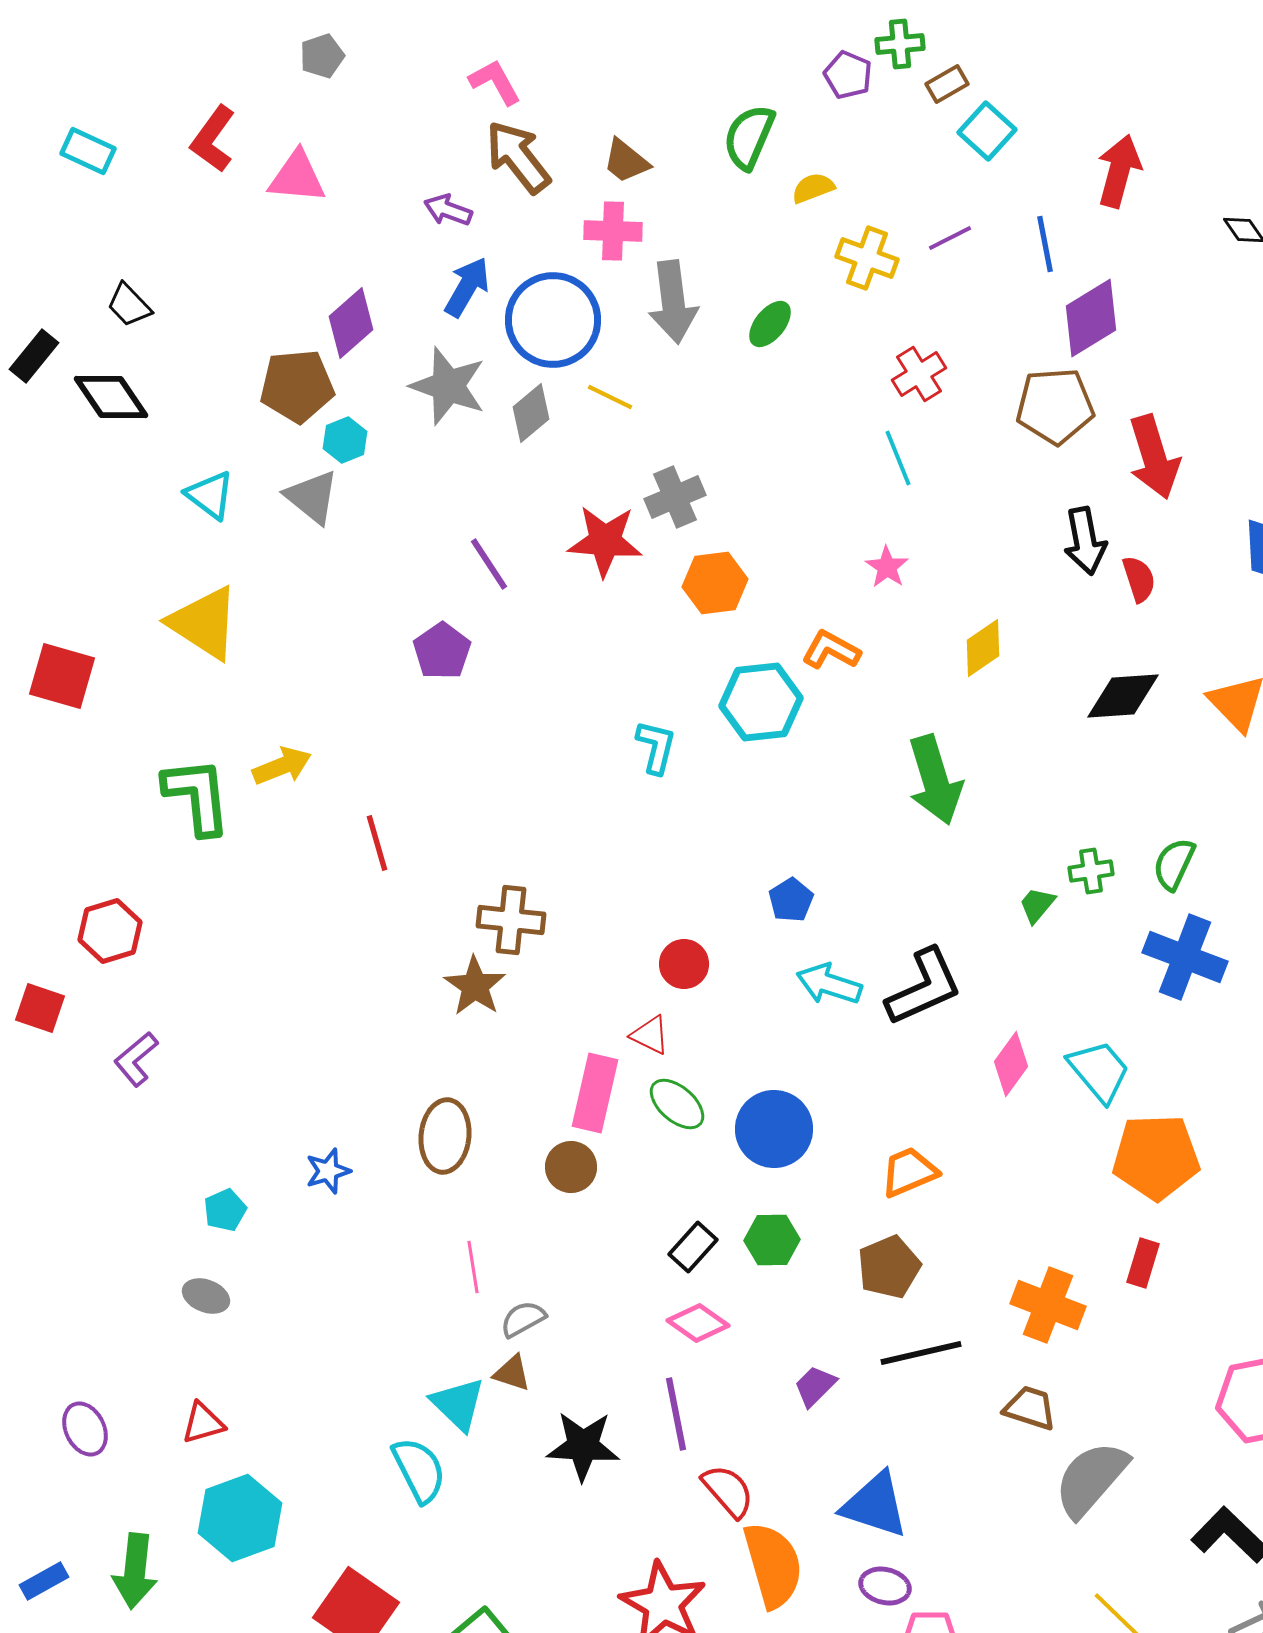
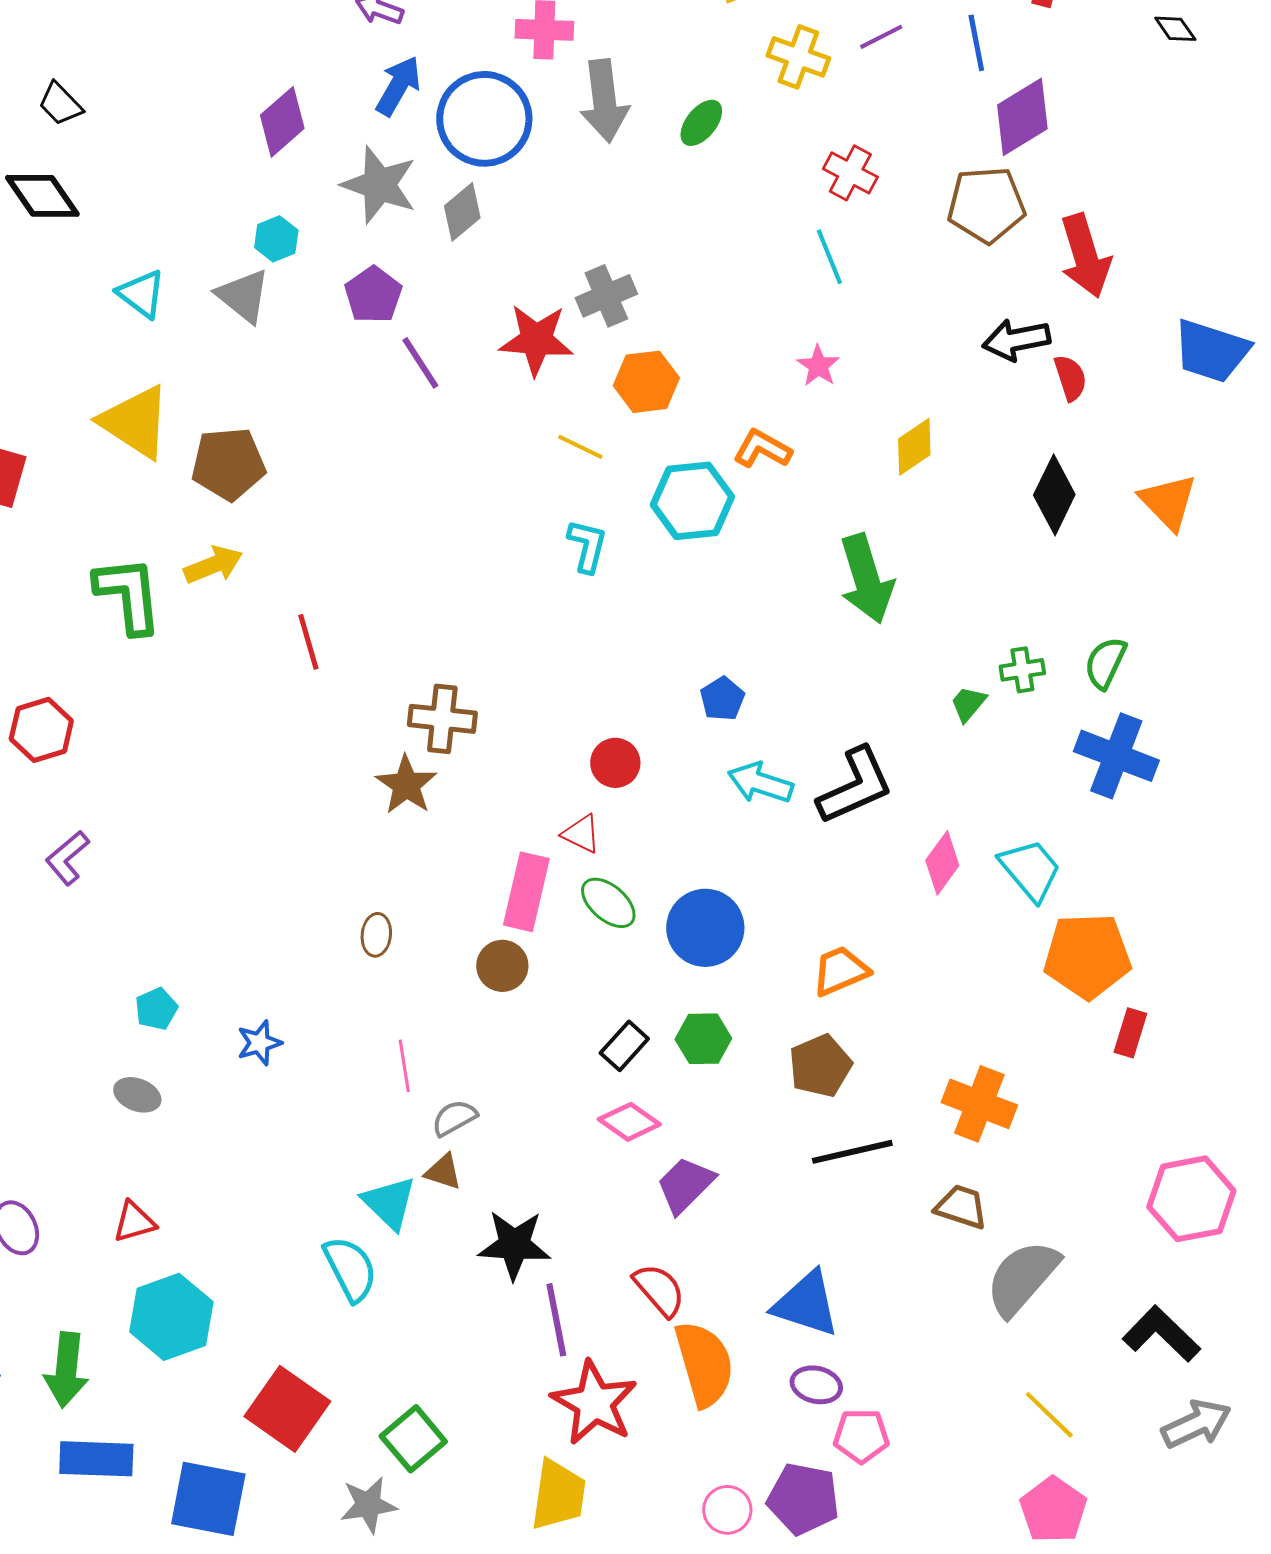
red cross: (919, 374) -> (850, 173), turned -30
brown pentagon: (297, 386) -> (228, 464), moved
yellow line: (610, 397) -> (580, 447), moved
black arrow: (1085, 541) -> (1016, 340), turned 90
purple pentagon: (442, 651) -> (373, 295), moved
black diamond: (1123, 696) -> (1054, 495), turned -60
brown ellipse: (445, 1136) -> (376, 935), size x0.6
blue star: (328, 1171) -> (259, 1043), moved
red rectangle: (1143, 1263) -> (1130, 1033), moved
purple trapezoid: (815, 1386) -> (685, 1185), moved, size x1.4
purple line: (676, 1414) -> (556, 1320), moved

